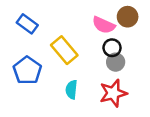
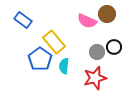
black circle: (112, 48) -> (114, 47), moved
blue pentagon: (27, 70) -> (40, 59), moved
cyan semicircle: (71, 90) -> (64, 66), moved

